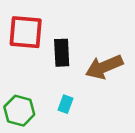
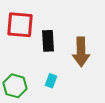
brown arrow: (104, 67) -> (81, 52), turned -68

